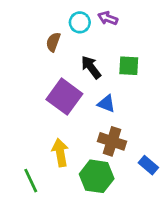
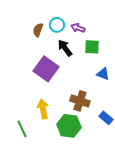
purple arrow: (108, 18) -> (78, 28), moved
cyan circle: (80, 22) -> (57, 25), moved
blue triangle: (106, 104) -> (103, 74), moved

